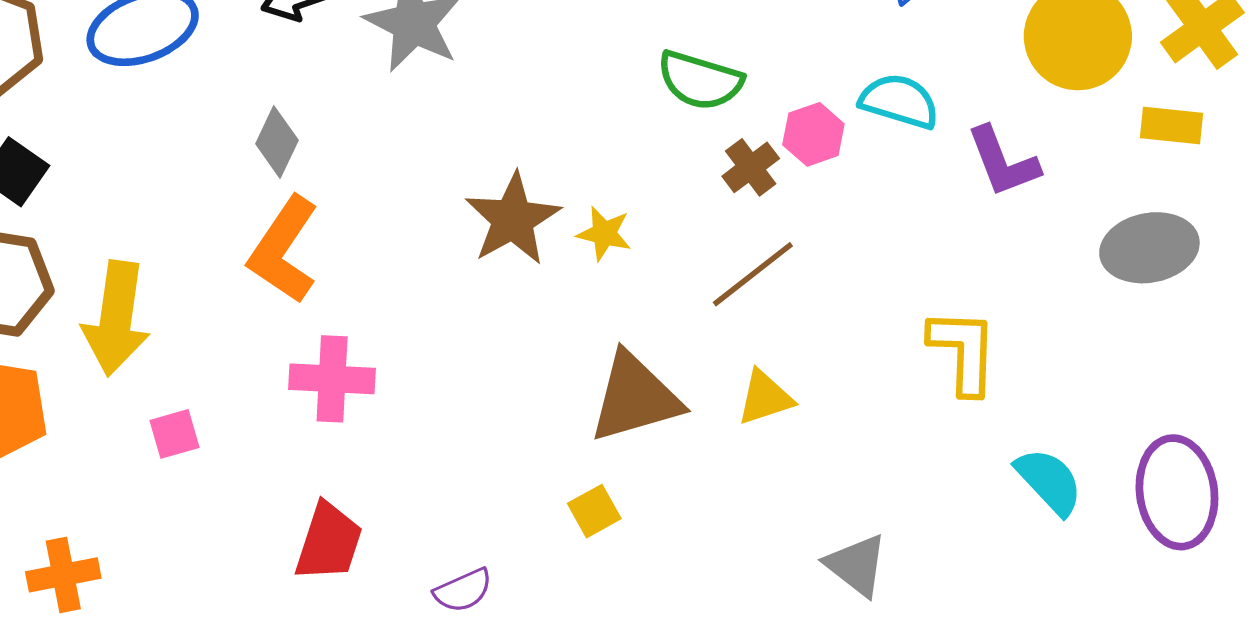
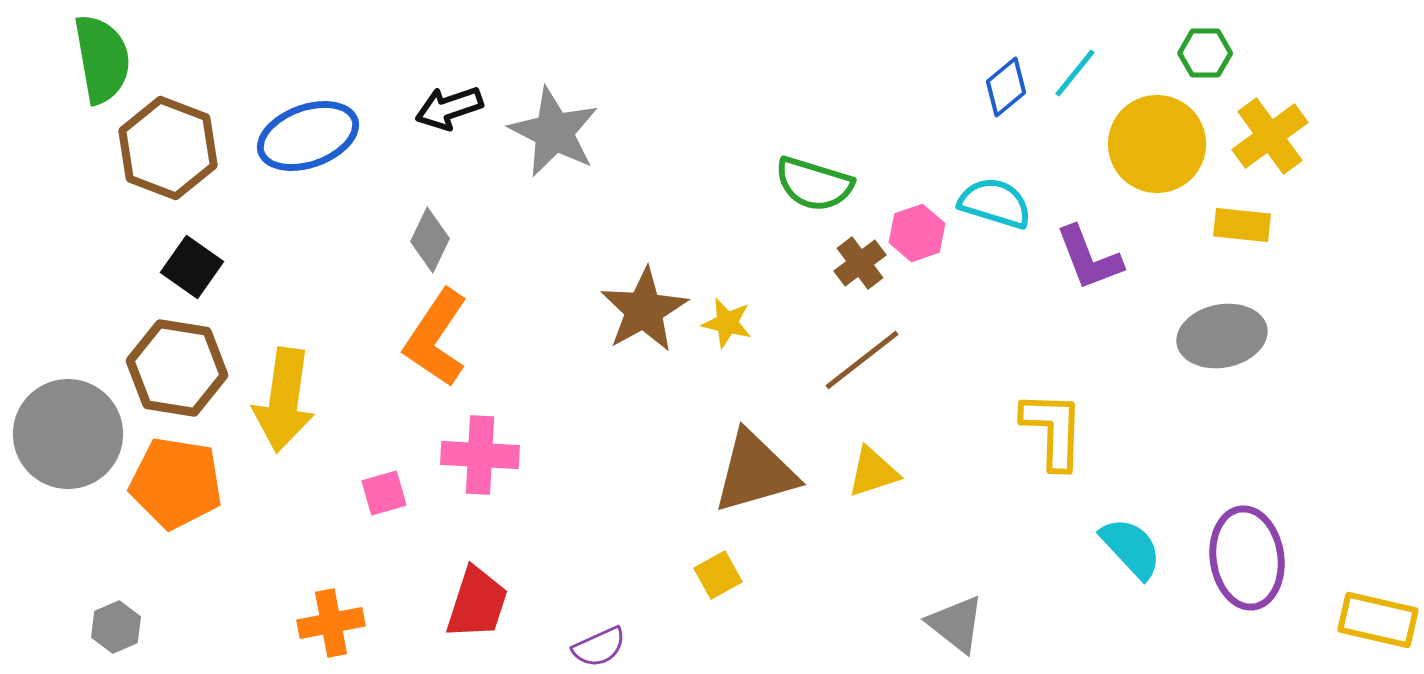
pink square: (175, 434) -> (384, 493), moved
orange cross: (63, 575) -> (331, 623), moved

